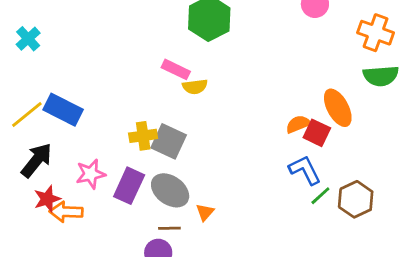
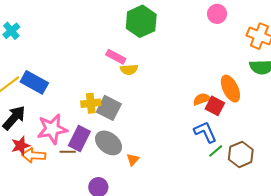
pink star: (91, 174) -> (52, 129), size x1.4
brown line: (169, 228) -> (68, 152), moved

